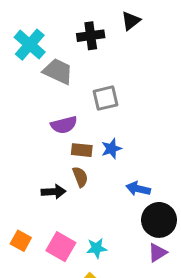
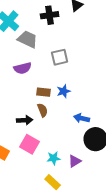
purple semicircle: (64, 125) -> (23, 68), moved
pink square: (61, 247) -> (30, 144), moved
purple triangle: (158, 253) -> (75, 161), moved

